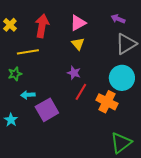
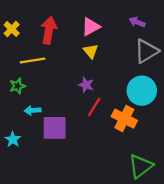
purple square: (47, 110) -> (55, 128), turned 30

